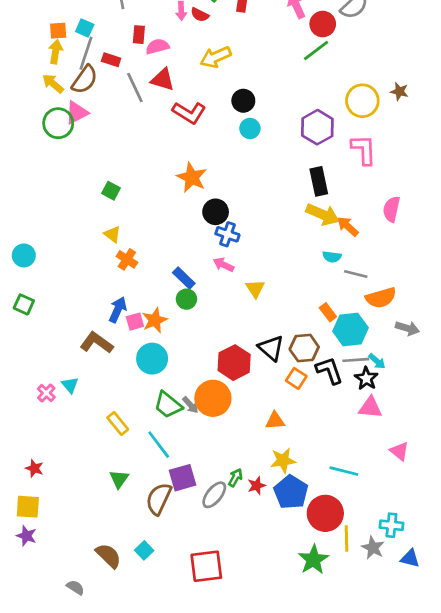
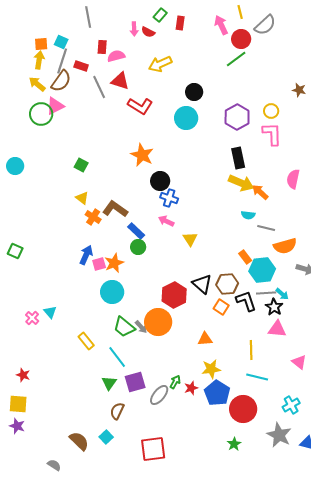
black circle: (243, 101) -> (194, 92), moved
yellow circle: (362, 101) -> (271, 111), moved, size x0.6
cyan circle: (250, 128) -> (186, 118), size x1.5
cyan circle: (24, 255) -> (15, 166), moved
brown L-shape: (97, 343) -> (115, 209), moved
green triangle: (119, 479) -> (109, 383), moved
brown semicircle: (159, 499) -> (117, 411), moved, size x0.7
cyan cross: (391, 525) -> (291, 405), moved, turned -36
yellow line: (346, 538) -> (251, 350), moved
gray star: (373, 548) -> (279, 435), size x1.4
green star: (313, 560) -> (234, 444), size x0.6

